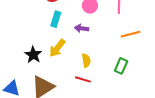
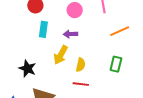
yellow arrow: (57, 48) -> (61, 55), moved
yellow semicircle: (86, 60) -> (81, 65), turned 32

